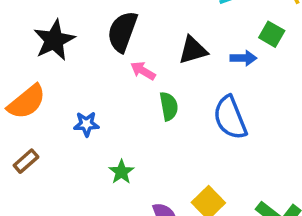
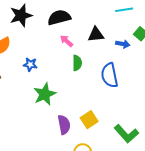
black semicircle: (122, 32) -> (59, 17), turned 45
green star: (121, 172) -> (45, 94), size x1.6

